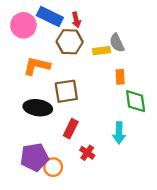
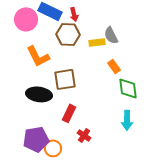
orange L-shape: (37, 66) -> (38, 56), turned -130
orange rectangle: (120, 77) -> (114, 66), turned -32
cyan arrow: (119, 133) -> (127, 120), moved

